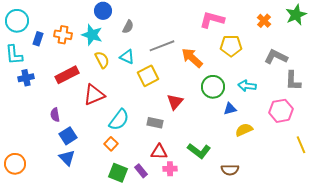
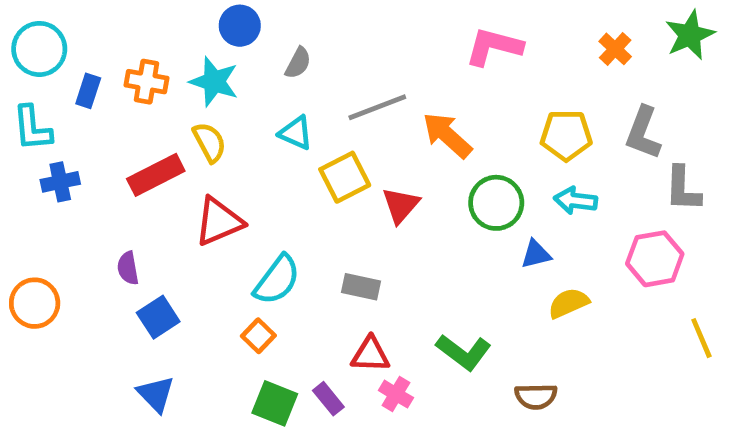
yellow pentagon: (231, 46) -> (566, 135), moved
gray L-shape: (276, 57) -> (643, 133), turned -95
yellow semicircle: (102, 60) -> (209, 142), moved
red triangle: (175, 102) -> (401, 205), moved
blue triangle: (67, 158) -> (156, 394), moved
orange circle: (15, 164) -> (35, 303), moved
pink cross: (170, 169) -> (396, 394), turned 32

